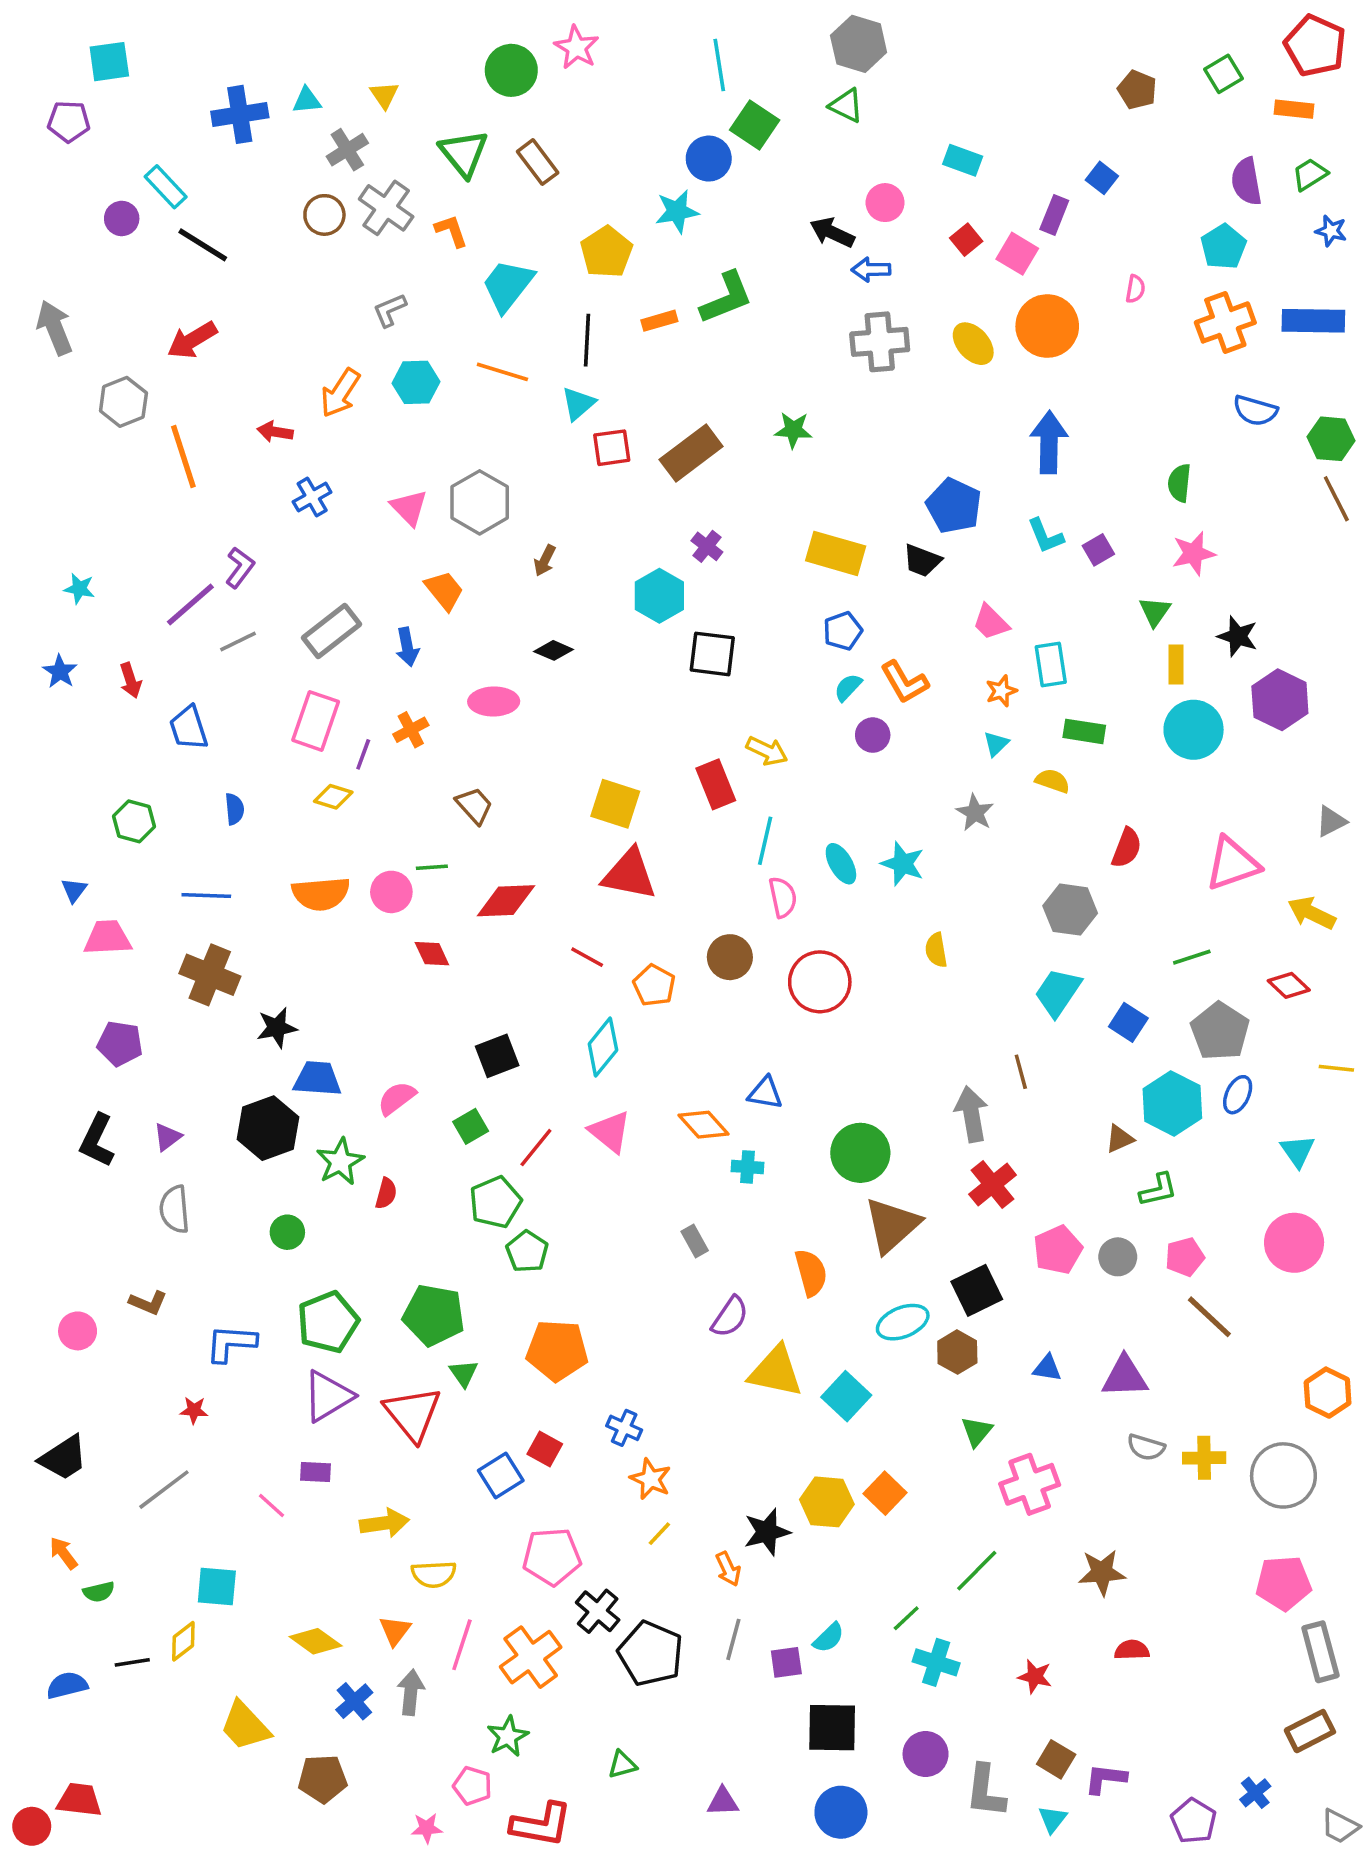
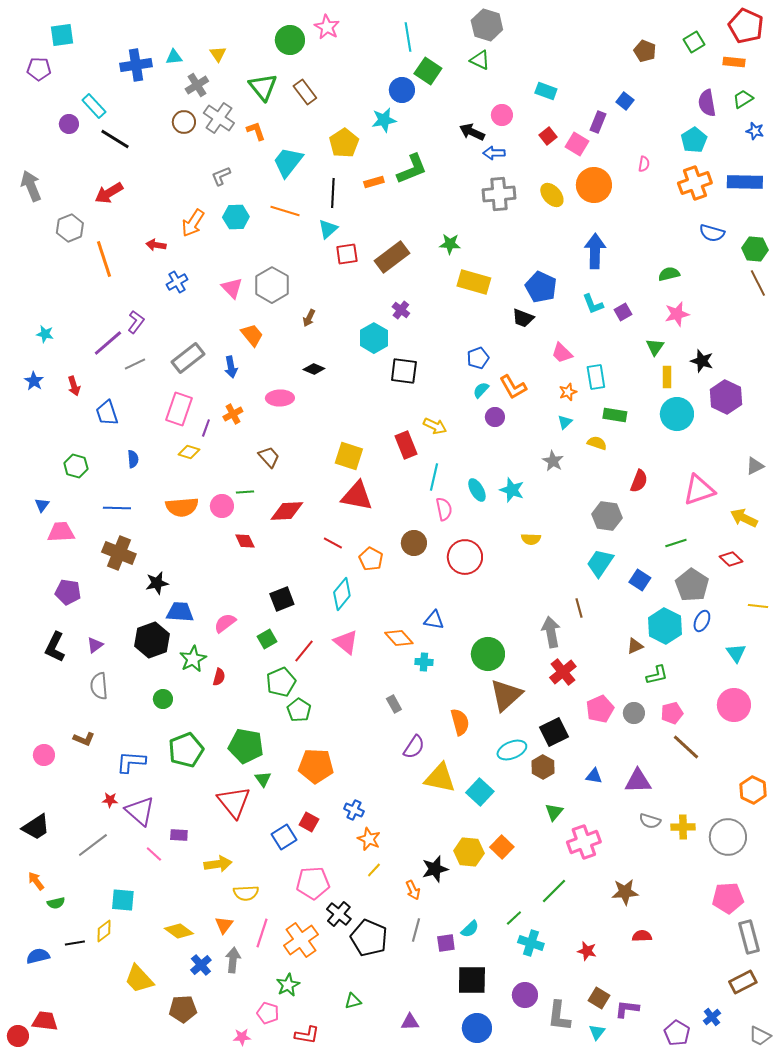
green semicircle: (1179, 483) -> (669, 274), turned 70
yellow rectangle: (836, 553) -> (474, 282), moved
yellow semicircle: (936, 950) -> (531, 539), turned -78
purple triangle: (328, 1396) -> (140, 811), moved, turned -48
red L-shape: (541, 1825) -> (307, 1035), size x0.7

